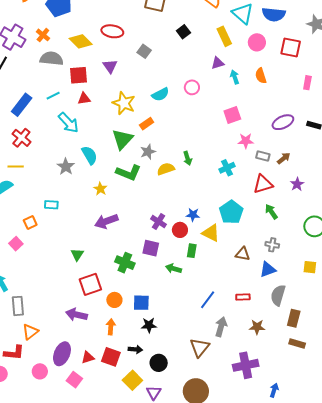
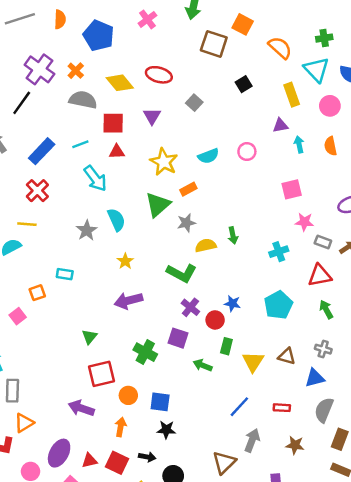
green L-shape: (128, 173) -> (182, 273), moved
yellow triangle: (211, 233) -> (253, 362), moved, turned 30

